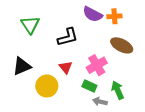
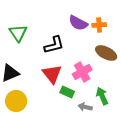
red triangle: (66, 67) -> (52, 74), size x1.5
yellow circle: (47, 86) -> (16, 101), moved
green rectangle: (89, 86) -> (67, 92), moved

